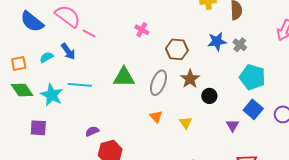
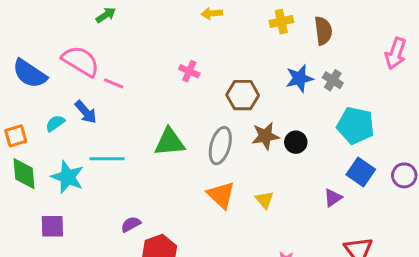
brown star: (190, 79) -> (265, 136), turned 30
green diamond: (22, 90) -> (24, 174), turned 35
black circle: (209, 96) -> (296, 142), moved
orange triangle: (156, 117) -> (221, 195), size x1.5
purple triangle: (233, 125) -> (333, 198), turned 32

